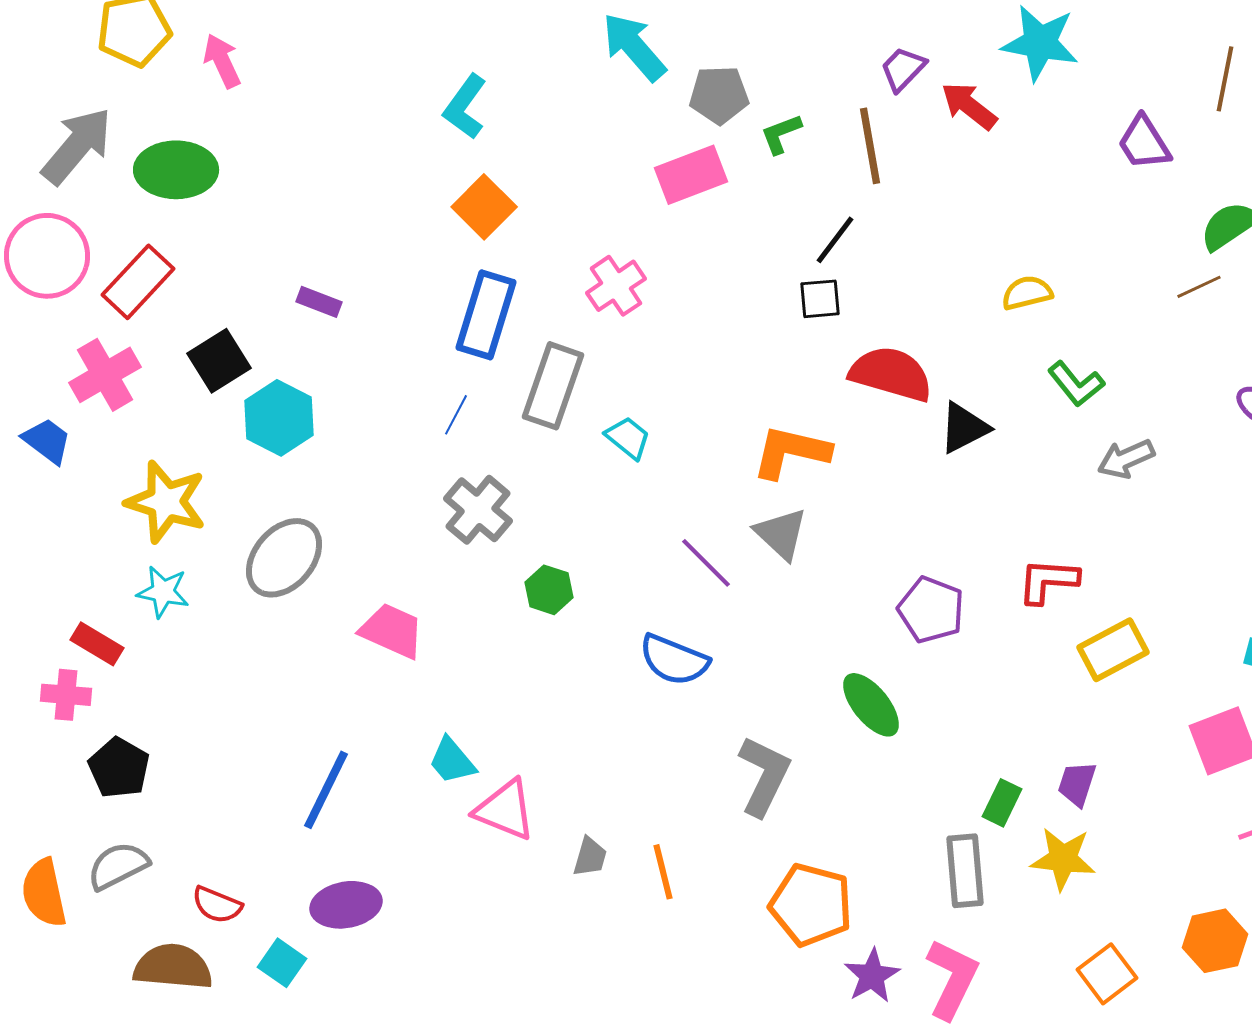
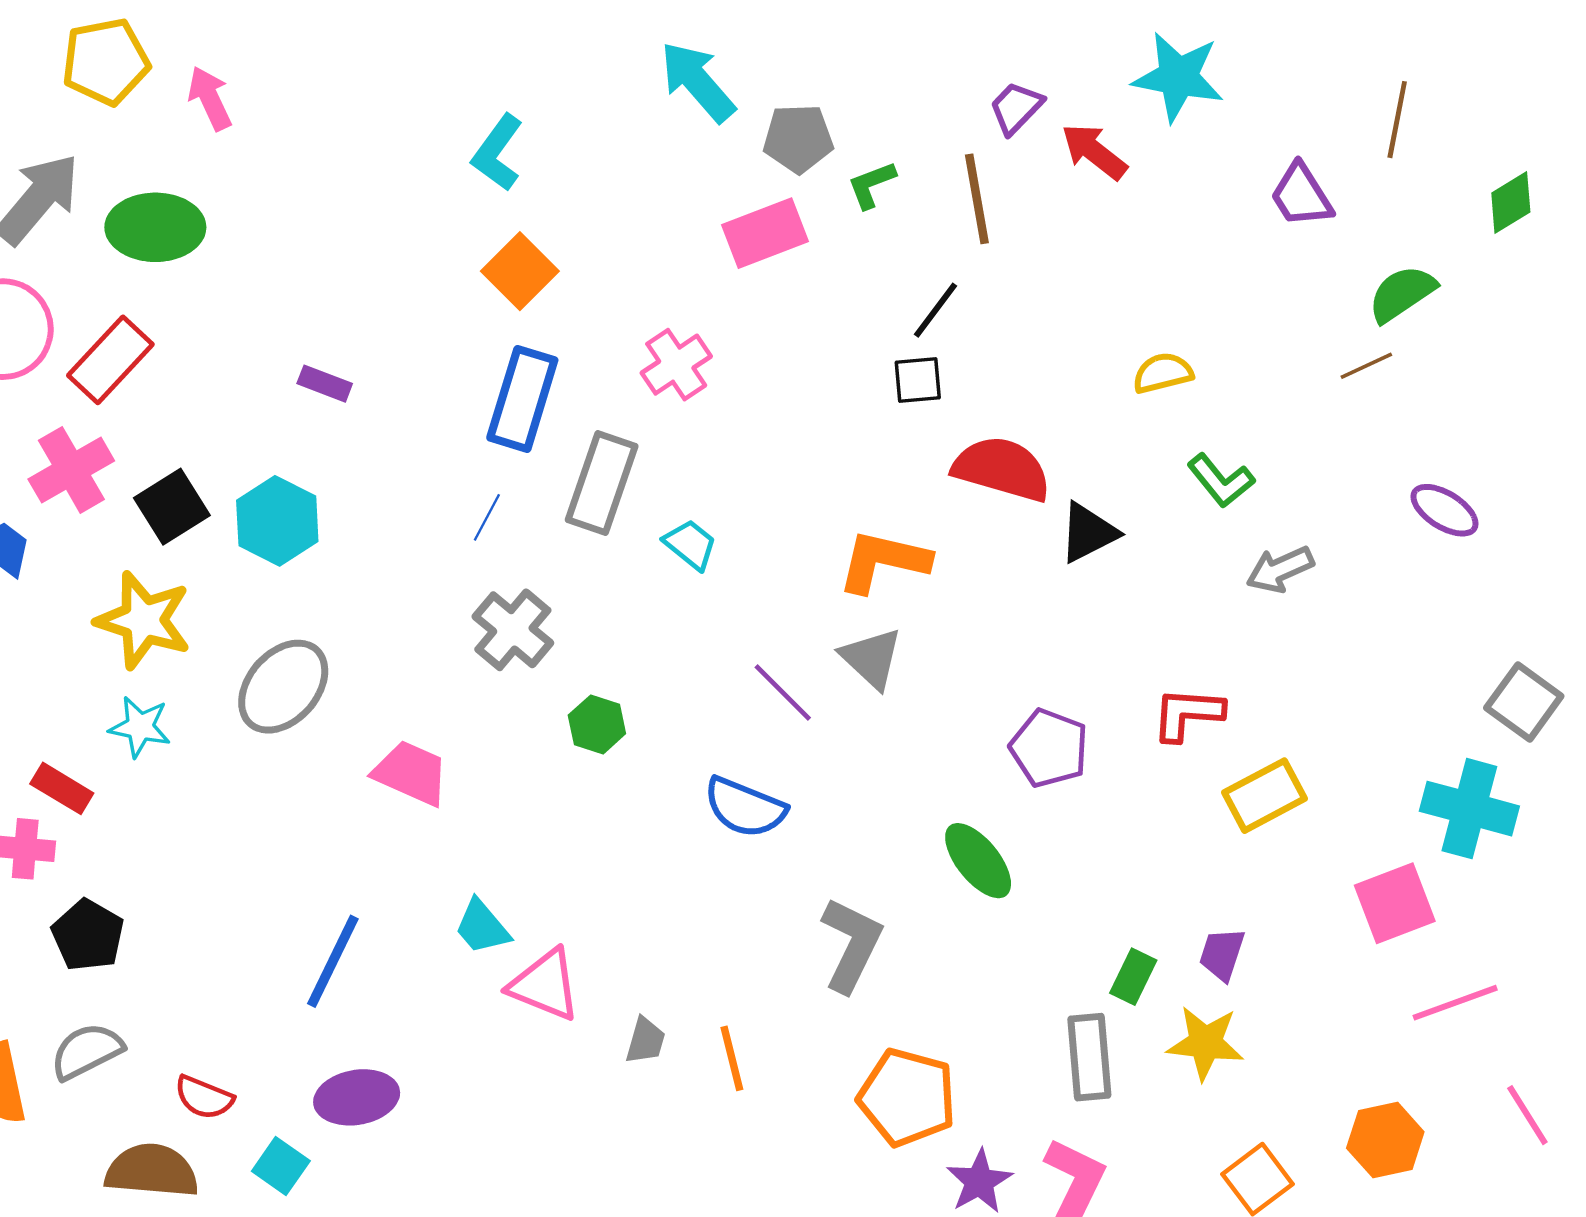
black square: (219, 361) -> (172, 507), moved

